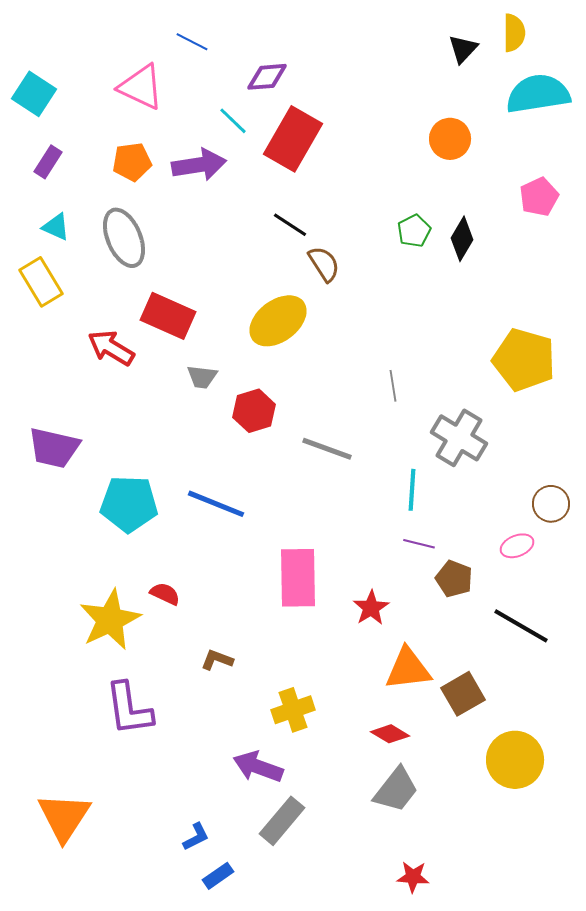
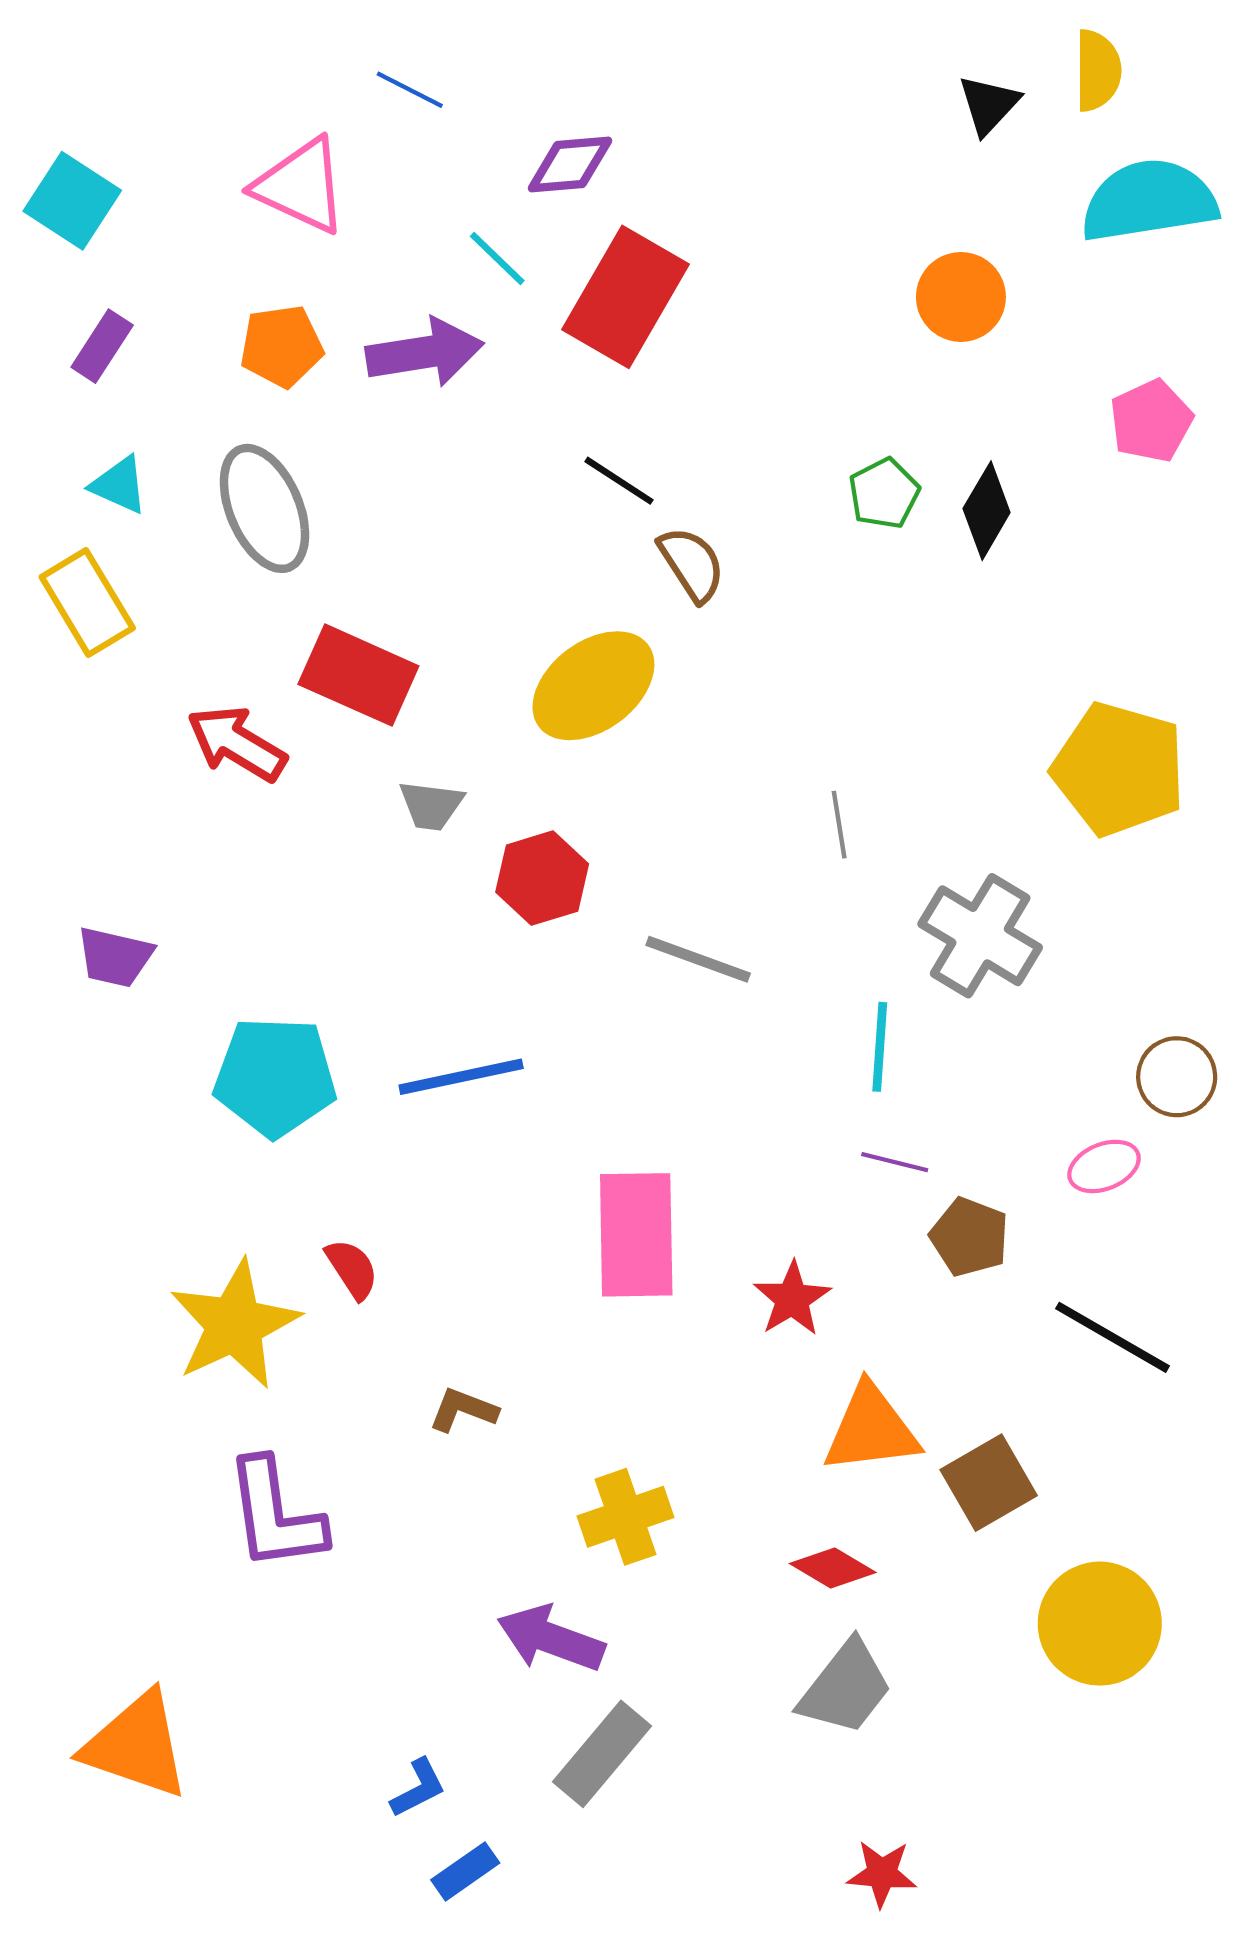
purple trapezoid: (54, 448) -> (115, 957), size x0.7
blue line: (216, 504) -> (461, 1077), turned -34
red semicircle: (165, 594) -> (352, 1269), turned 32
orange triangle: (64, 817) -> (136, 1745), turned -44

